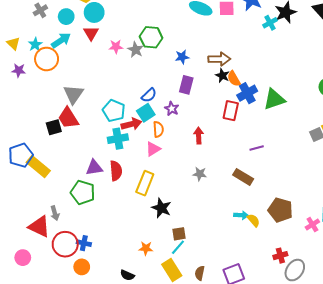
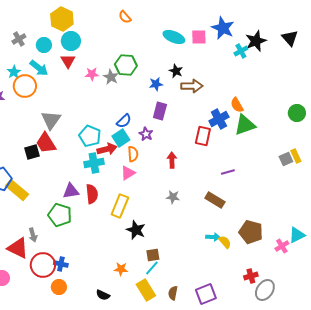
cyan arrow: (61, 40) -> (39, 68), turned 72
black star: (222, 76) -> (176, 71), moved
orange semicircle: (234, 79) -> (237, 105), moved

